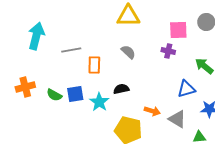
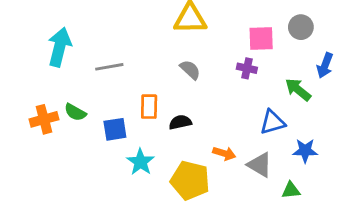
orange rectangle: (94, 65) -> (149, 107), moved
green semicircle: (54, 95) -> (75, 112), moved
cyan star: (99, 102) -> (140, 162), moved

